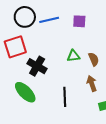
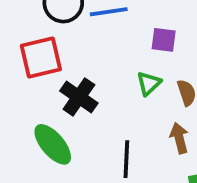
purple square: (79, 21) -> (164, 40), moved
green triangle: (73, 56) -> (149, 83), turned -40

